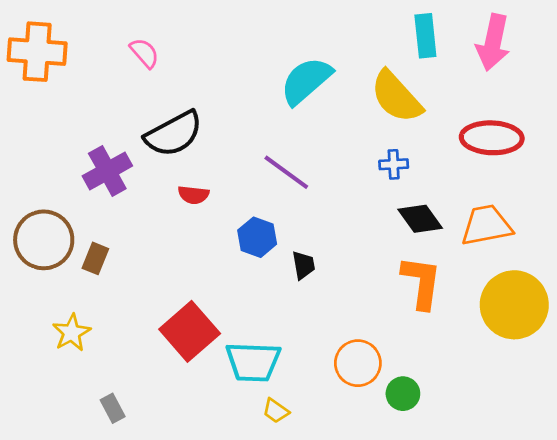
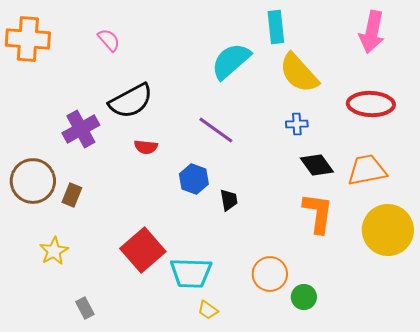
cyan rectangle: (425, 36) -> (276, 27), moved

